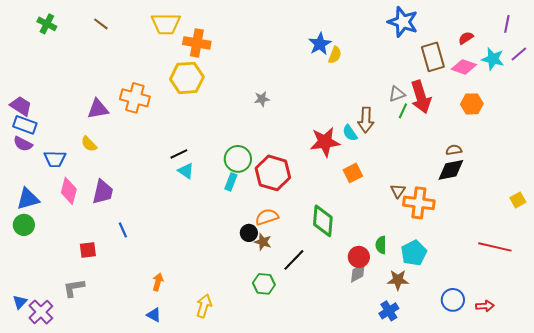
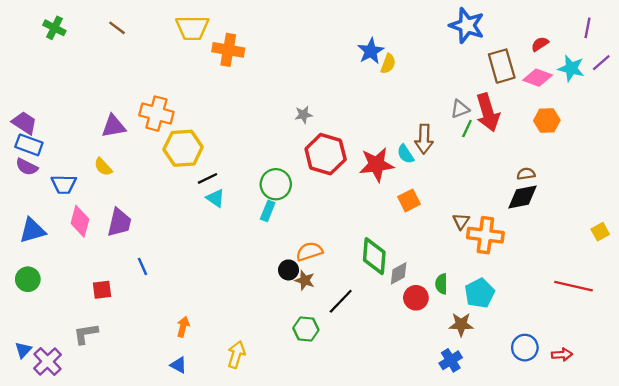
yellow hexagon: (187, 78) -> (183, 148), moved
red hexagon: (273, 173) -> (326, 154), moved
green circle: (24, 225) -> (28, 279), moved
gray diamond: (358, 273) -> (399, 273), moved

